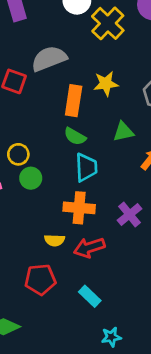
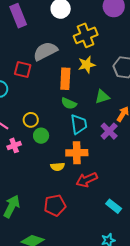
yellow cross: (108, 23) -> (86, 35), moved, turned 30
purple cross: (129, 214) -> (109, 131), moved
yellow semicircle: (55, 240) -> (58, 167), moved
cyan rectangle: (90, 296) -> (114, 206), moved

